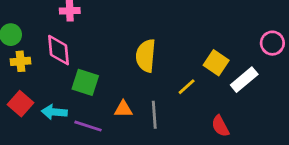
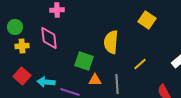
yellow square: (216, 63) -> (147, 20), moved
green square: (85, 82) -> (84, 61), moved

